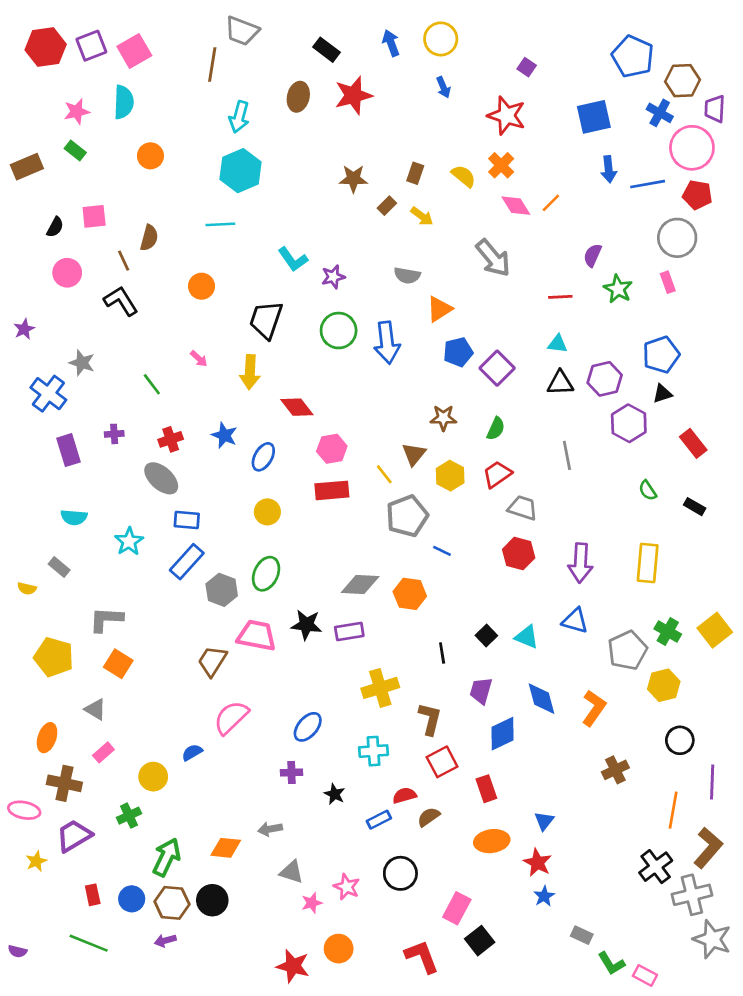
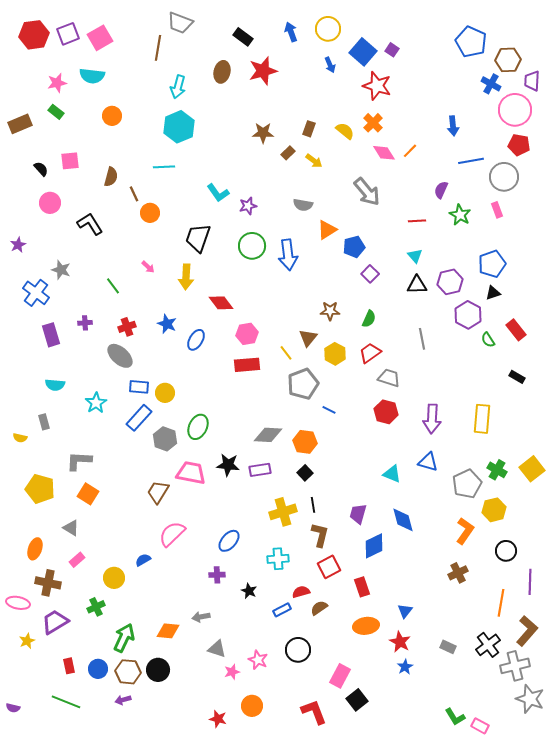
cyan semicircle: (124, 102) -> (92, 76), turned 95
blue square: (594, 117) -> (363, 52), moved, turned -36
blue line: (648, 184) -> (471, 161), moved
black semicircle: (55, 227) -> (41, 169), turned -70
brown line: (124, 261) -> (134, 194), moved
cyan triangle: (558, 344) -> (415, 256), turned 42
blue pentagon: (458, 352) -> (354, 247), moved
purple square: (497, 368) -> (370, 274), size x0.7
green semicircle: (648, 490) -> (488, 340), moved
yellow circle: (267, 512) -> (165, 393), moved
gray rectangle: (59, 567) -> (44, 422), turned 35
black square: (486, 636) -> (305, 473), moved
black line: (442, 653) -> (313, 505), moved
orange L-shape: (594, 708) -> (465, 531), moved
gray rectangle: (582, 935) -> (448, 647), moved
red star: (293, 966) -> (218, 719), size x0.7

